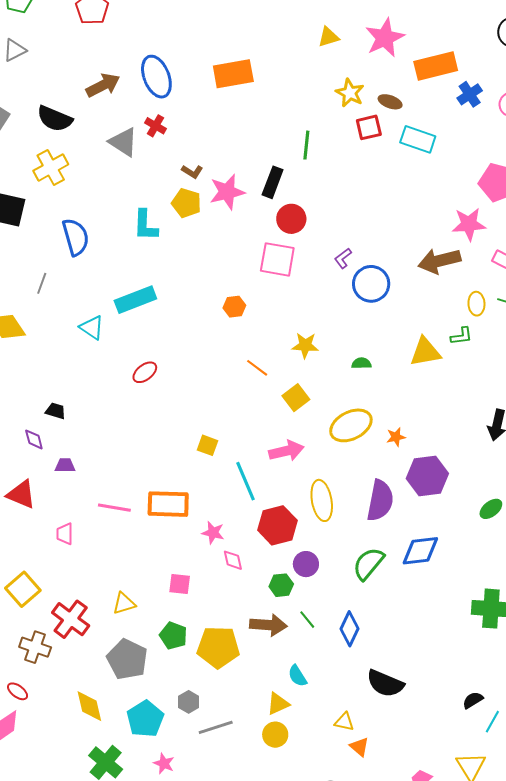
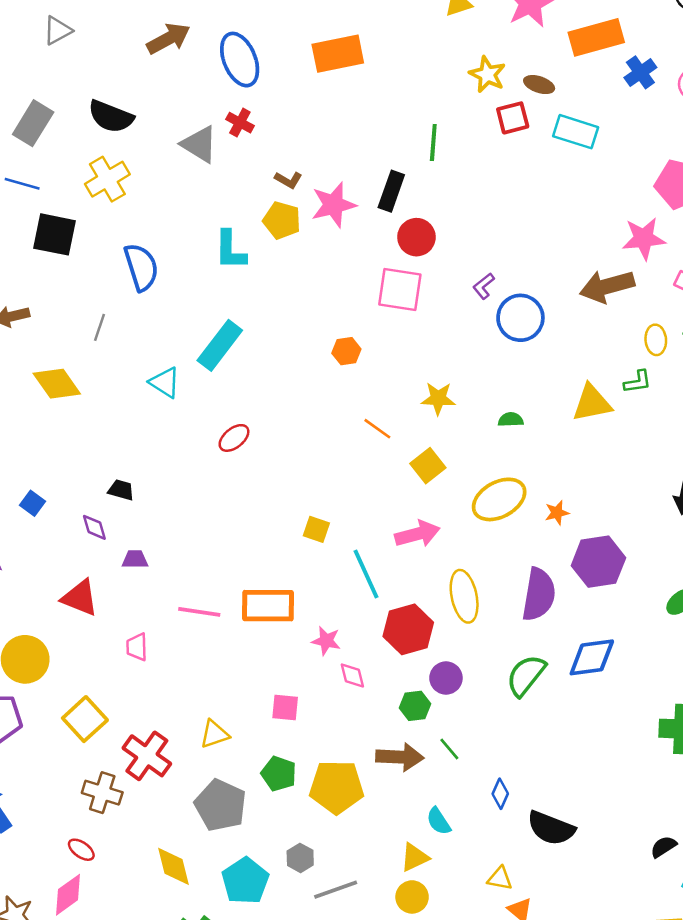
brown arrow: (103, 85) -> (168, 39), moved
cyan rectangle: (135, 300) -> (220, 345), turned -30
blue diamond: (349, 629) -> (500, 794), moved, size x0.7

